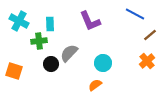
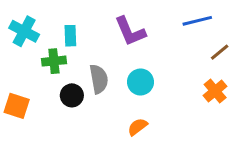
blue line: (135, 14) -> (197, 21), turned -42
gray semicircle: (69, 53) -> (99, 79), turned 126
cyan circle: (103, 63) -> (140, 82), moved

